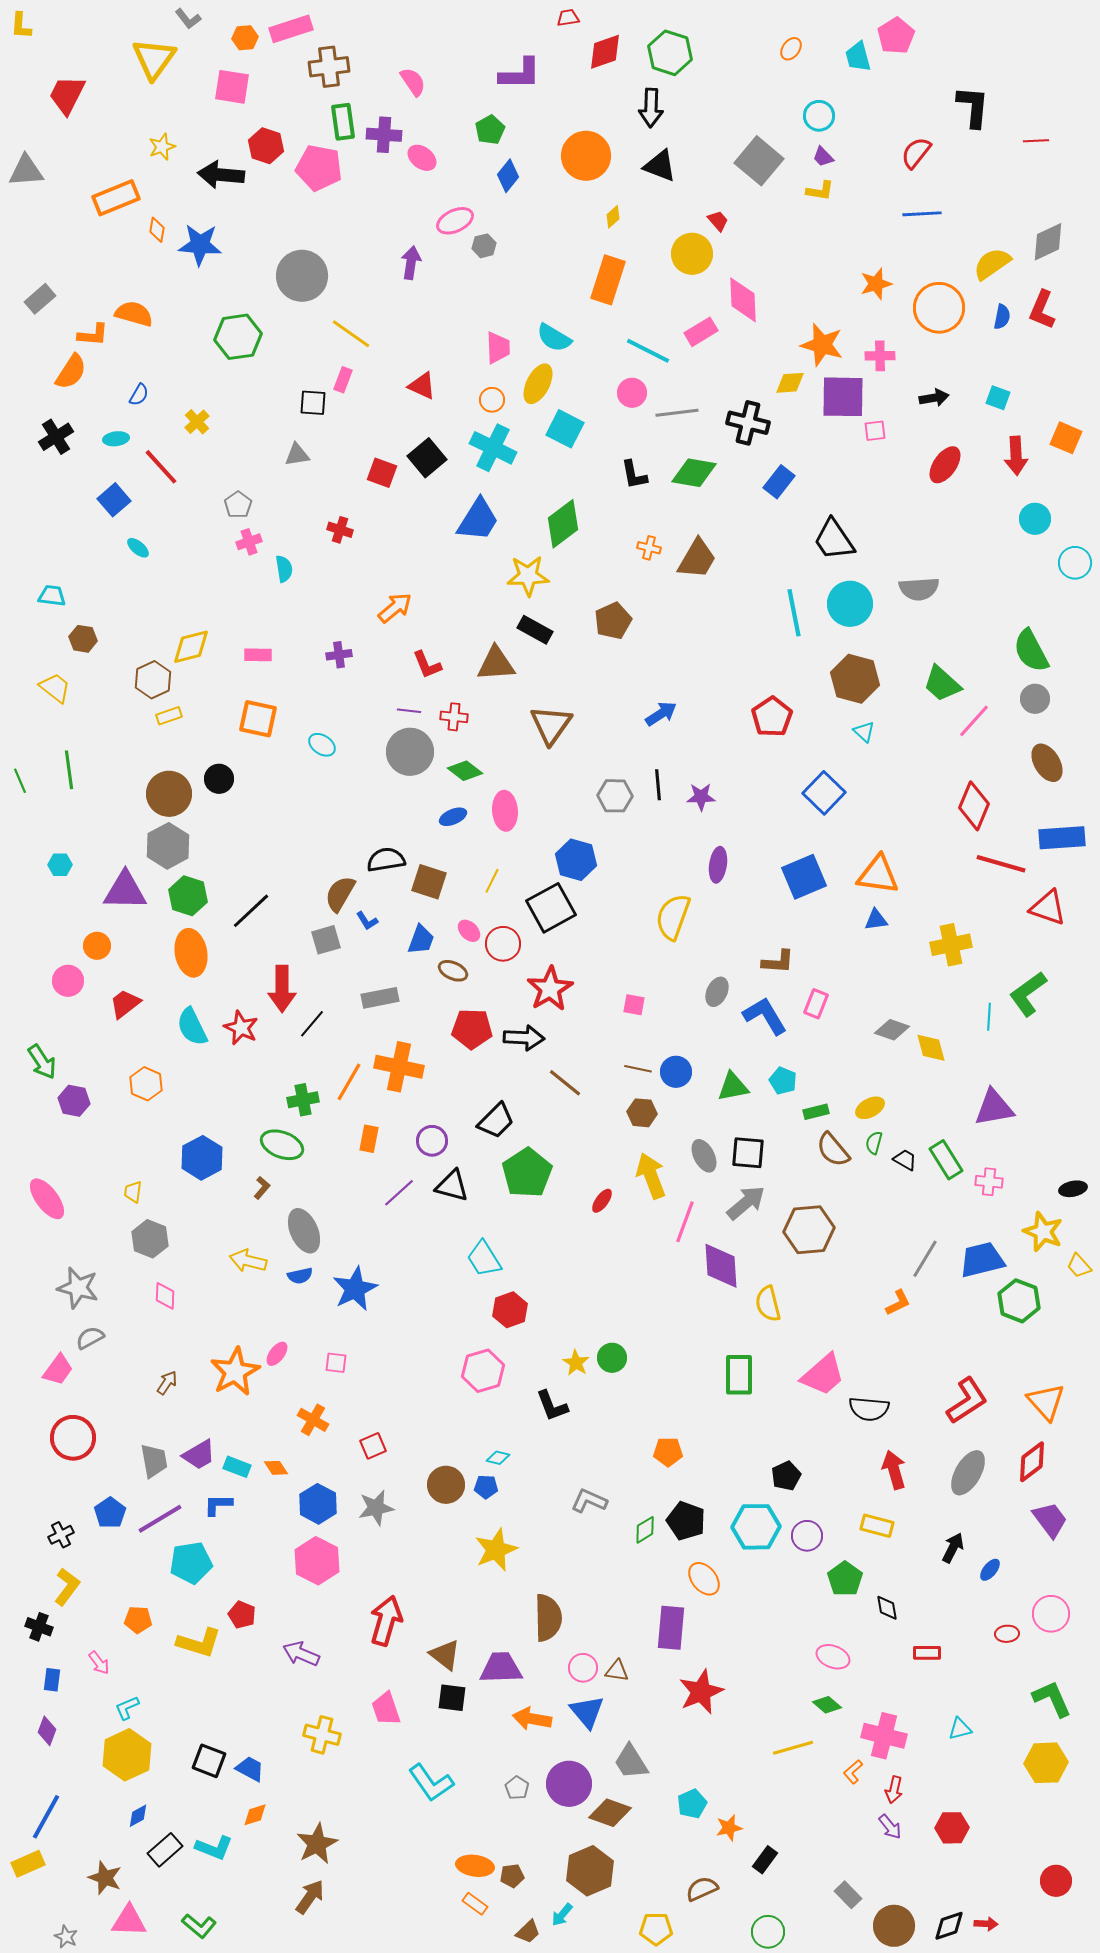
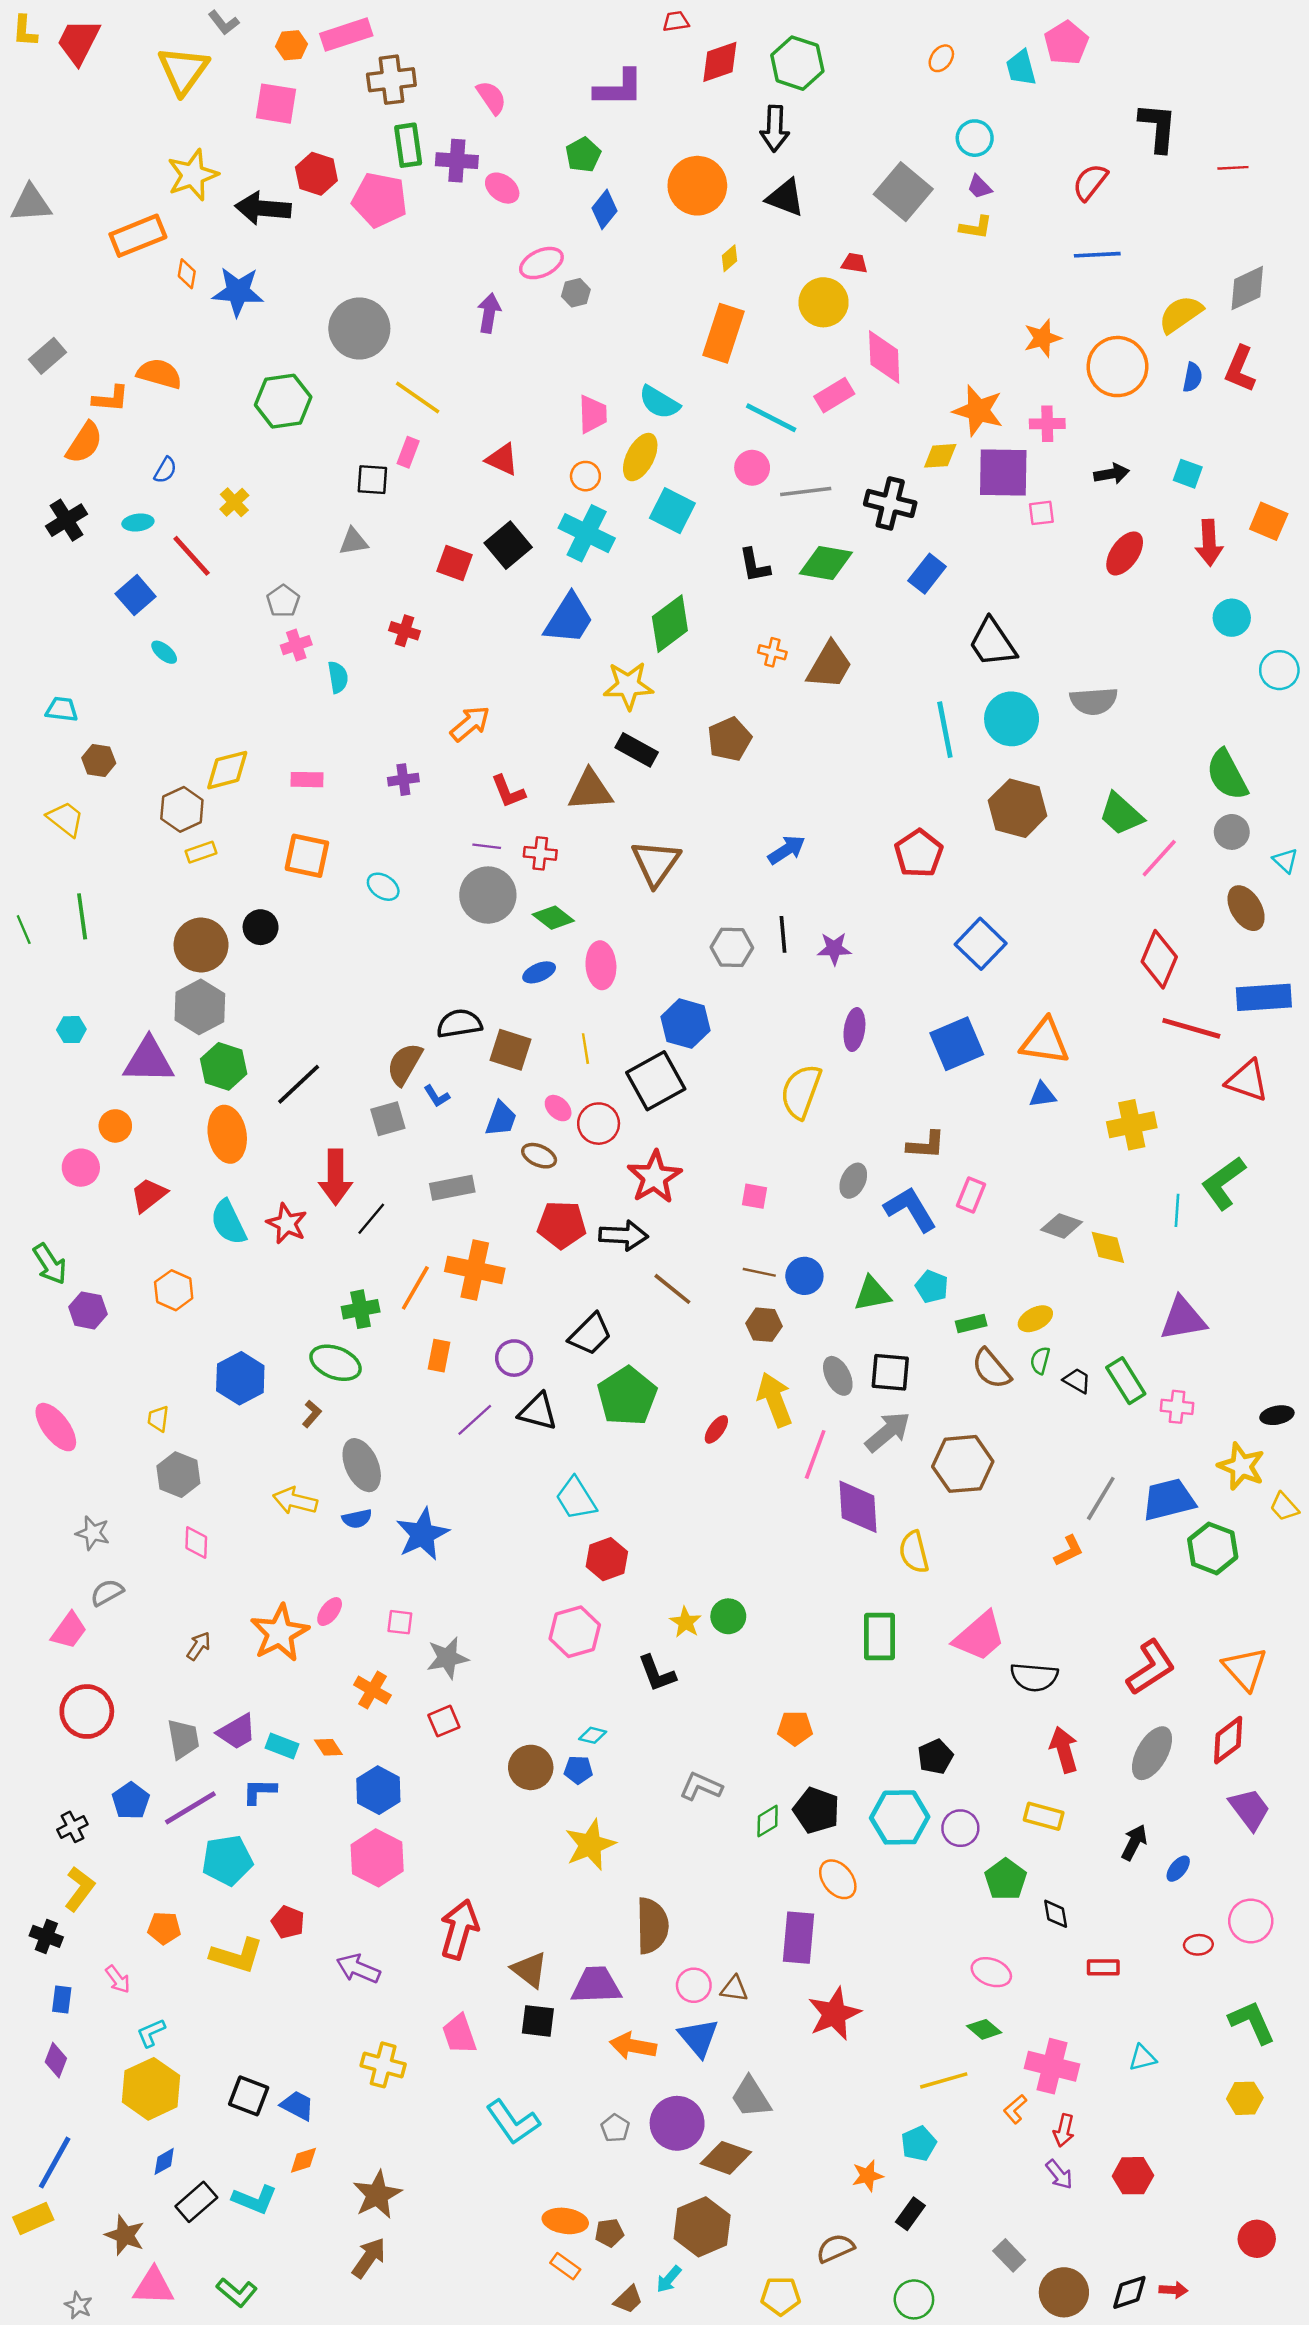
red trapezoid: (67, 95) -> (78, 42), moved
yellow star: (162, 147) -> (193, 175), size x1.6
red trapezoid: (718, 221) -> (854, 263), turned -40
cyan triangle: (864, 732) -> (1285, 861), moved
yellow line: (492, 881) -> (585, 1049), turned -35
gray star: (78, 1288) -> (93, 1533), size x0.7
gray star: (376, 1508) -> (447, 1658), moved
yellow hexagon: (1046, 1763) -> (1245, 2098), size x0.7
cyan pentagon: (692, 1804) -> (919, 2144), moved

